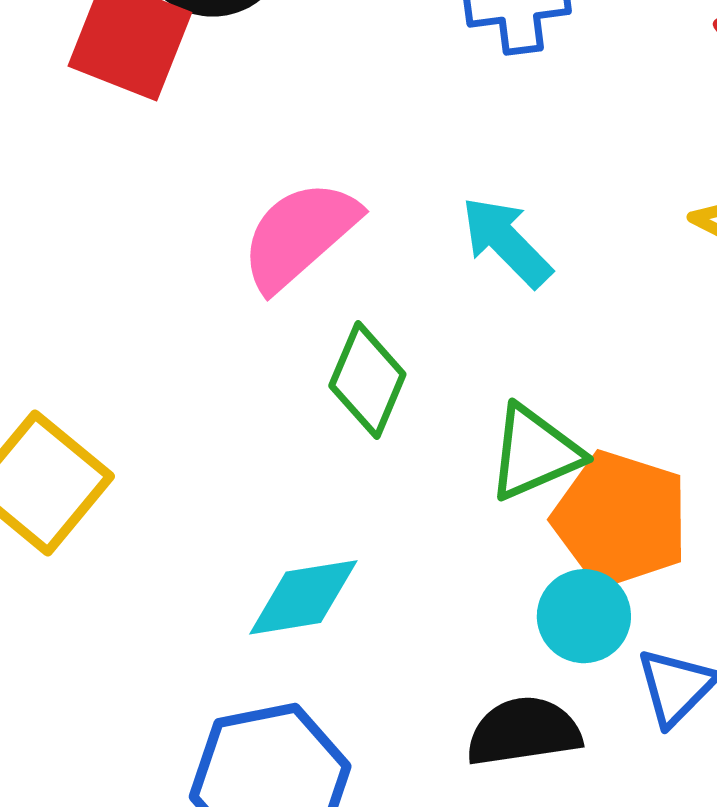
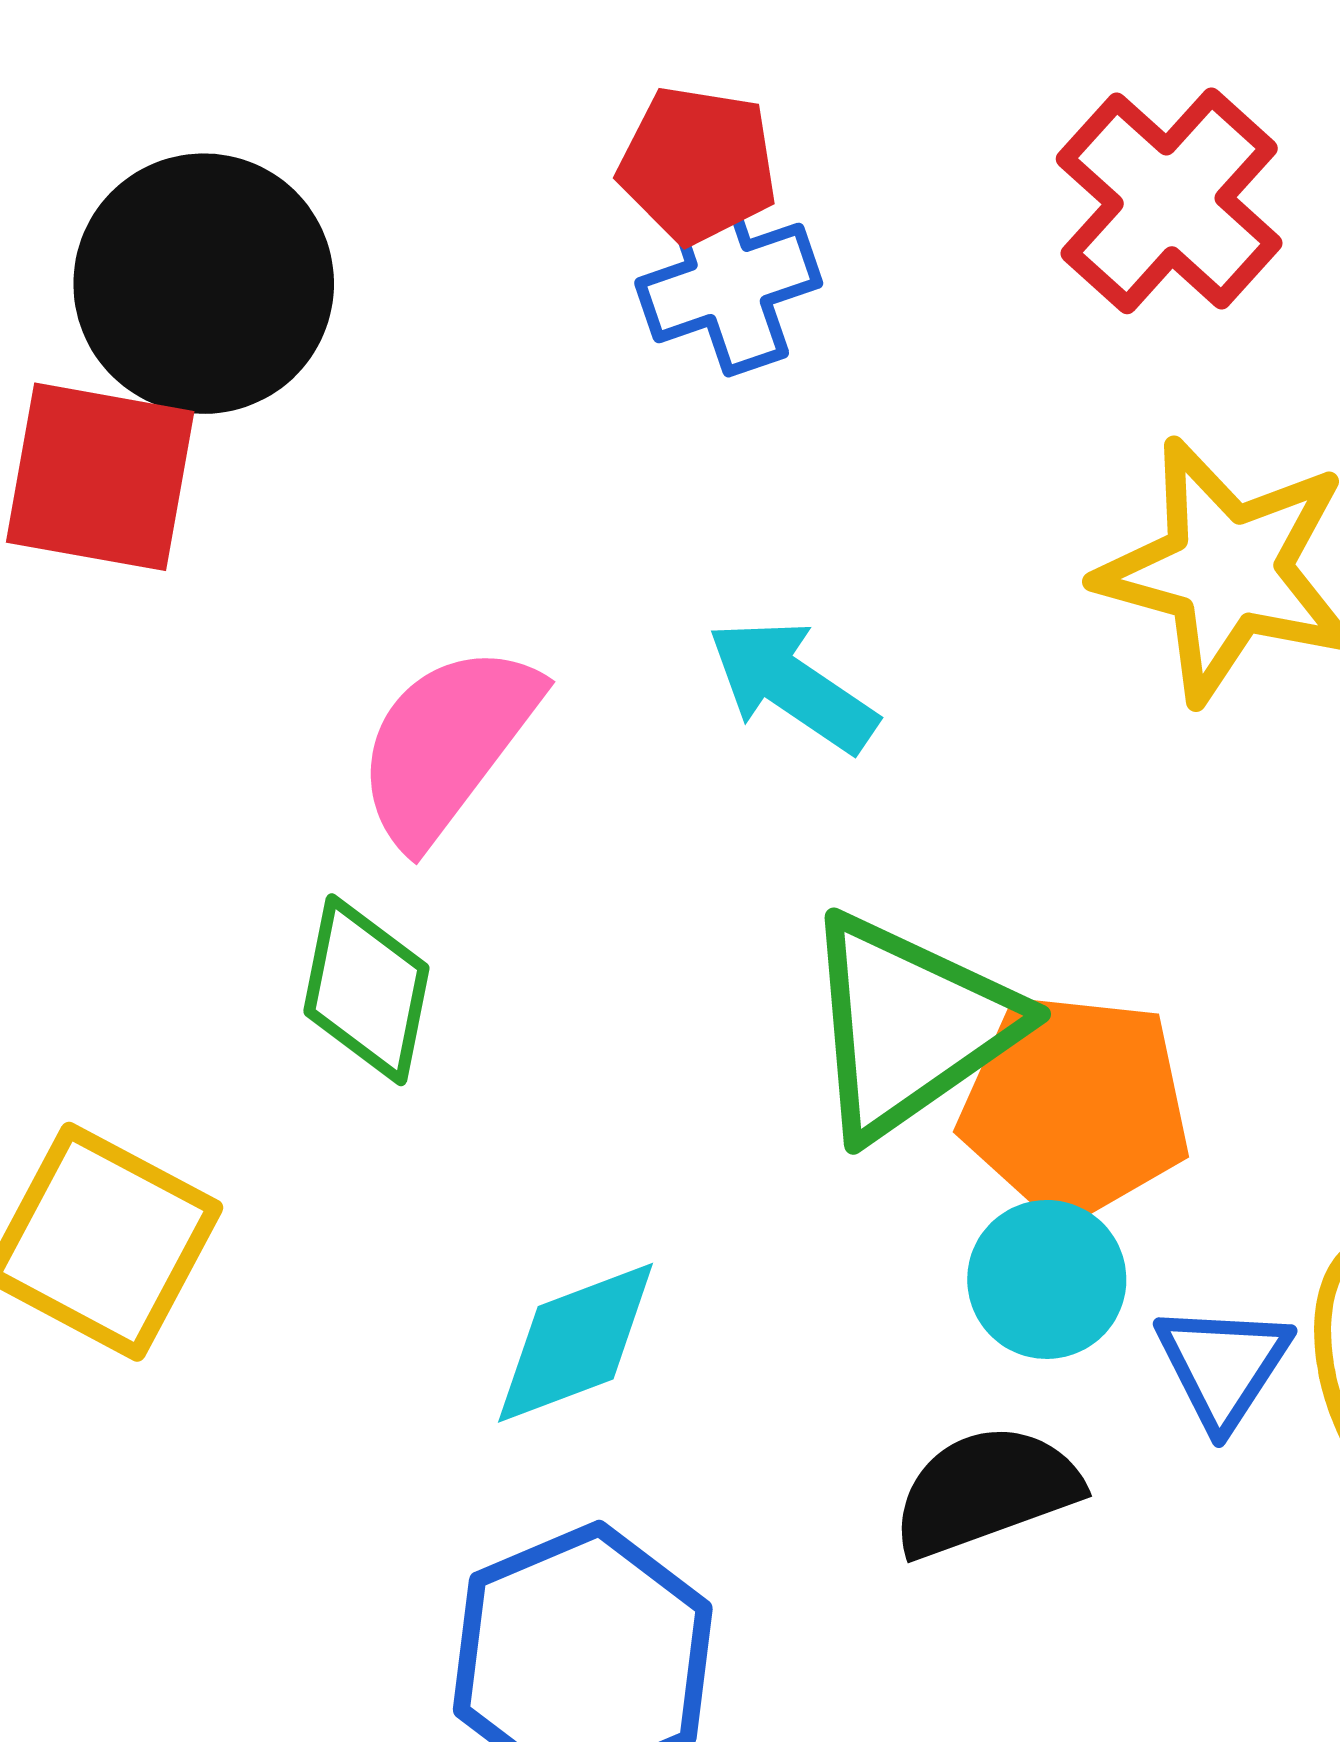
green diamond: (367, 380) -> (366, 990), moved
green triangle: (534, 453) -> (910, 1025), size x1.4

